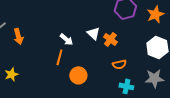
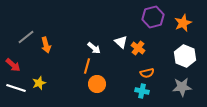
orange circle: (78, 75) -> (97, 84), moved
cyan cross: (126, 86) -> (142, 91), moved

